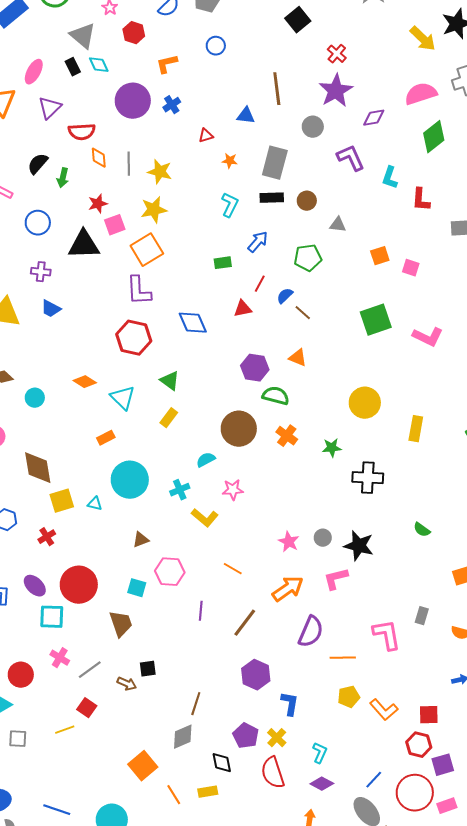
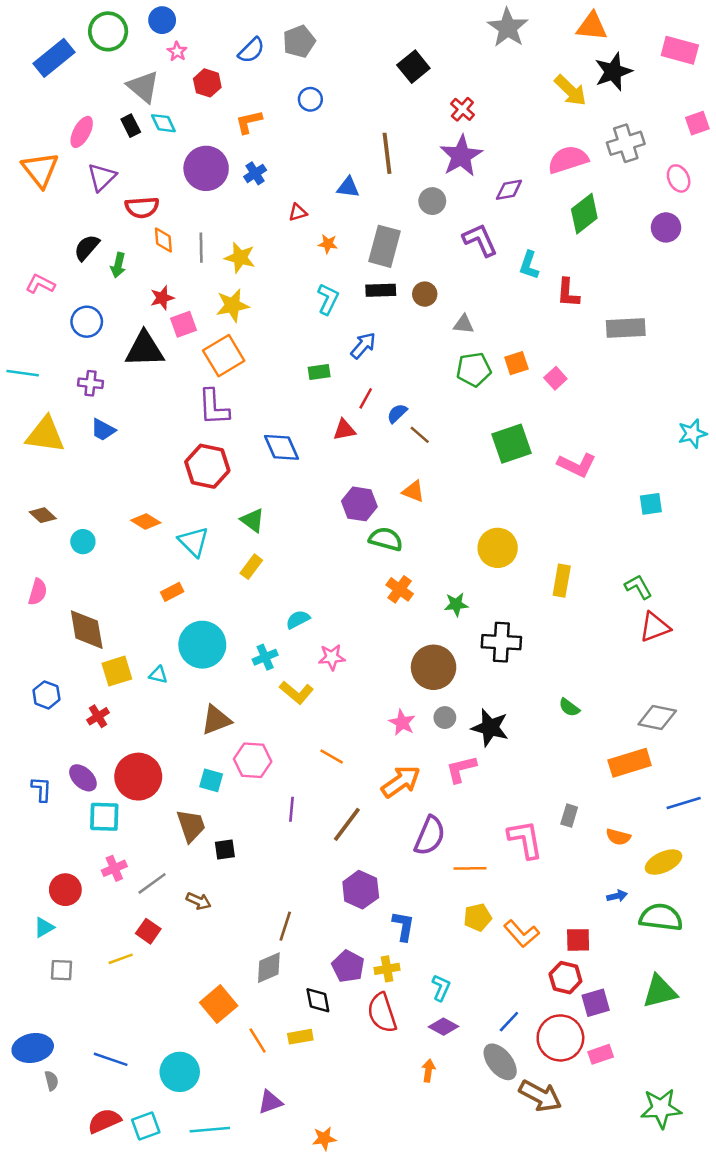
green pentagon: (308, 258) -> (474, 369), moved
pink square: (411, 268) -> (555, 378), turned 30
brown circle: (239, 429) -> (434, 667), moved
brown triangle: (141, 540) -> (216, 720), size x1.5
pink cross: (60, 658) -> (114, 868), turned 36
black square: (148, 669) -> (225, 849), moved
yellow cross: (277, 738) -> (387, 969), turned 36

